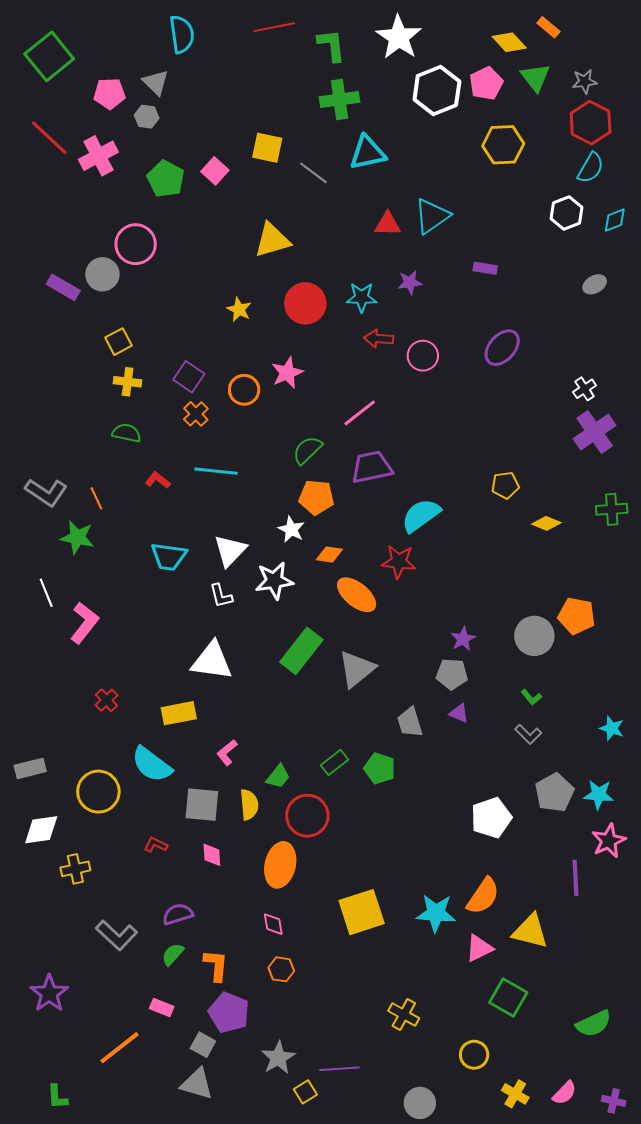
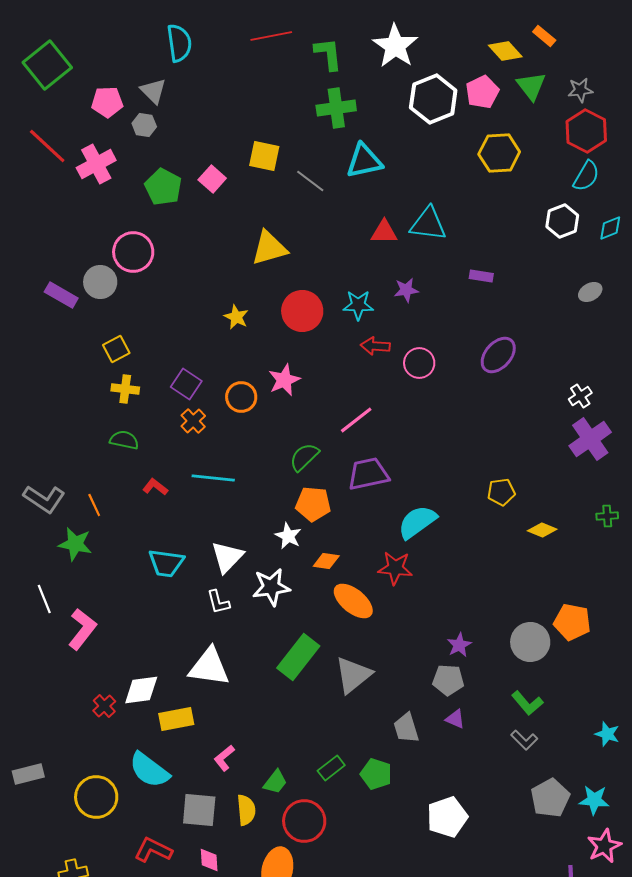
cyan triangle: (432, 216) -> (428, 224), turned 42
green cross: (612, 509) -> (607, 516), size x0.7
green L-shape: (531, 697) -> (527, 703), size x1.5
white pentagon: (491, 818) -> (447, 817), moved
white diamond: (41, 830) -> (141, 690), moved
red L-shape: (156, 845) -> (153, 850), size x1.6

